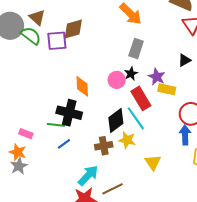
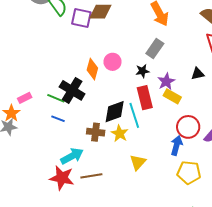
pink circle: (117, 80) -> (112, 62), moved
pink rectangle: (26, 134) -> (25, 98), turned -64
blue line: (64, 144) -> (58, 119), turned 40

